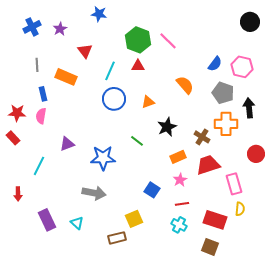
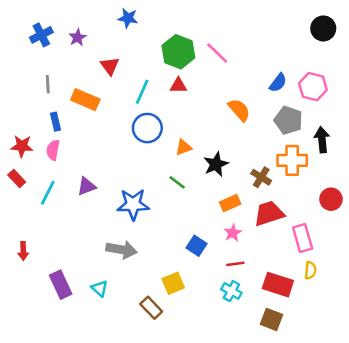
orange triangle: (148, 102) -> (184, 147), moved
cyan line: (39, 166) -> (48, 193), moved
brown rectangle: (117, 238) -> (151, 308), turned 60

